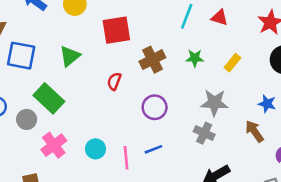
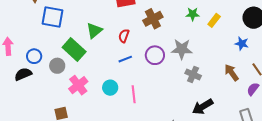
green triangle: (70, 56) -> (94, 31), moved
green star: (195, 58) -> (193, 14), moved
gray star: (214, 103) -> (182, 49), moved
blue star: (267, 104) -> (242, 44), moved
blue line: (153, 149) -> (125, 59), moved

